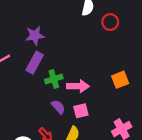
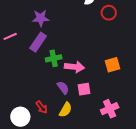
purple semicircle: (58, 107) -> (63, 88), moved
pink square: (81, 111) -> (84, 89), moved

